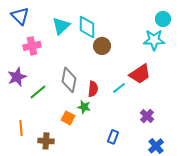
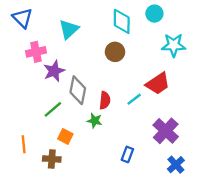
cyan circle: (163, 19) -> (154, 14), moved
cyan diamond: (87, 27) -> (122, 21), moved
purple star: (17, 77) -> (54, 71), moved
green line: (38, 92) -> (53, 109), moved
purple cross: (147, 116) -> (166, 131), size x1.6
orange square: (68, 118) -> (65, 136), moved

